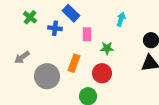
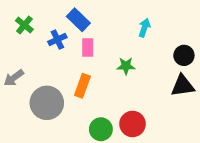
blue cross: (55, 28) -> (57, 40), turned -32
pink rectangle: (87, 34) -> (88, 47), moved
red circle: (102, 73) -> (133, 124), moved

